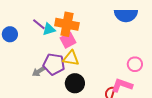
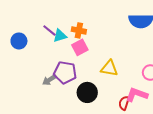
orange cross: (67, 24) -> (79, 30), size x0.6
yellow triangle: (71, 58) -> (109, 68), moved

